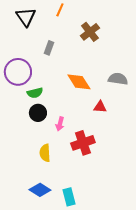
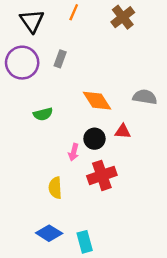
brown cross: (90, 32) -> (123, 17), moved
purple circle: (18, 72) -> (22, 63), moved
black circle: (38, 113) -> (94, 139), moved

